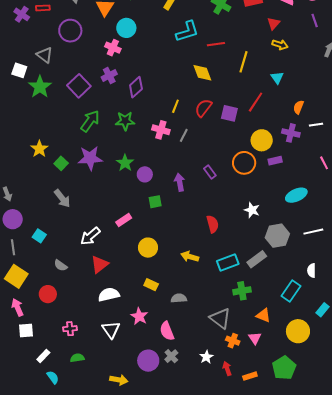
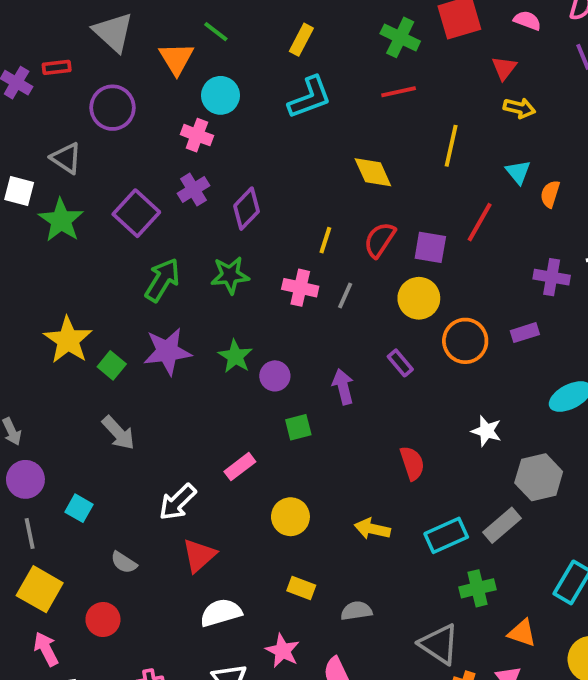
cyan L-shape: (187, 31) -> (310, 97), moved
red line: (216, 44) -> (399, 92), moved
orange semicircle: (298, 107) -> (550, 194), moved
yellow circle: (262, 140) -> (419, 298), moved
yellow star: (39, 149) -> (68, 340), size x1.4

